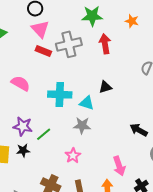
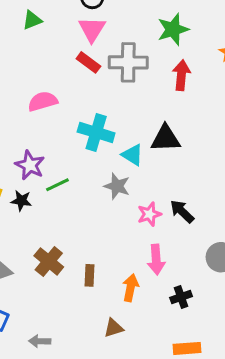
green star: (92, 16) -> (173, 29), turned -30
pink semicircle: (20, 83) -> (43, 101), turned -60
black triangle: (105, 87) -> (166, 139), size x1.5
black arrow: (139, 130) -> (182, 211), moved
pink star: (73, 156) -> (149, 214), moved

